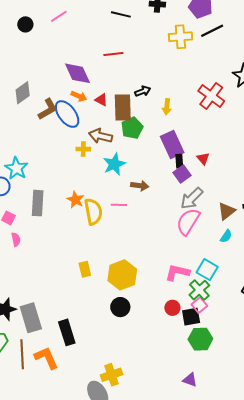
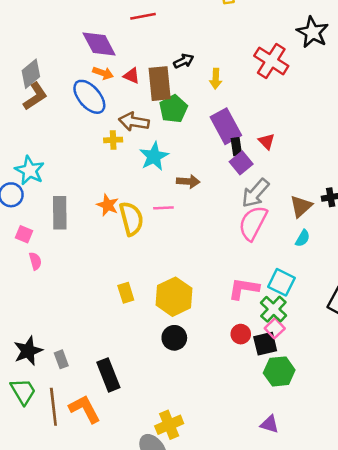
brown L-shape: (48, 109) -> (35, 96), moved
gray rectangle: (31, 318) -> (61, 359), size x0.5

